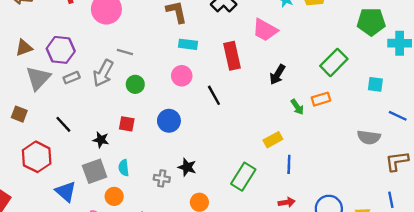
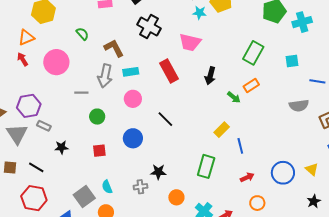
gray arrow: (103, 73) -> (105, 76), moved
gray rectangle: (72, 78) -> (44, 126), turned 64
black line: (214, 95) -> (165, 119), moved
black line: (63, 124) -> (36, 167), moved
black star: (101, 140) -> (61, 147), moved

